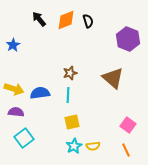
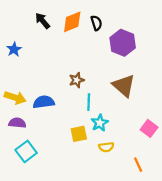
purple hexagon: (128, 39) -> (123, 43), moved
cyan line: (68, 95) -> (89, 102), moved
pink square: (128, 125) -> (149, 128), moved
cyan star: (74, 146) -> (100, 123), moved
yellow semicircle: (93, 146) -> (106, 147), moved

